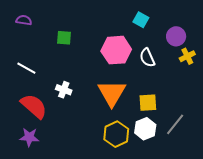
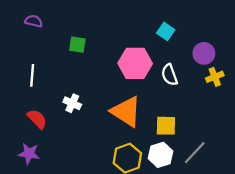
white line: (26, 68) -> (32, 75), turned 60
orange triangle: (112, 93) -> (126, 112), turned -32
red semicircle: (34, 106) -> (37, 119), size x0.7

